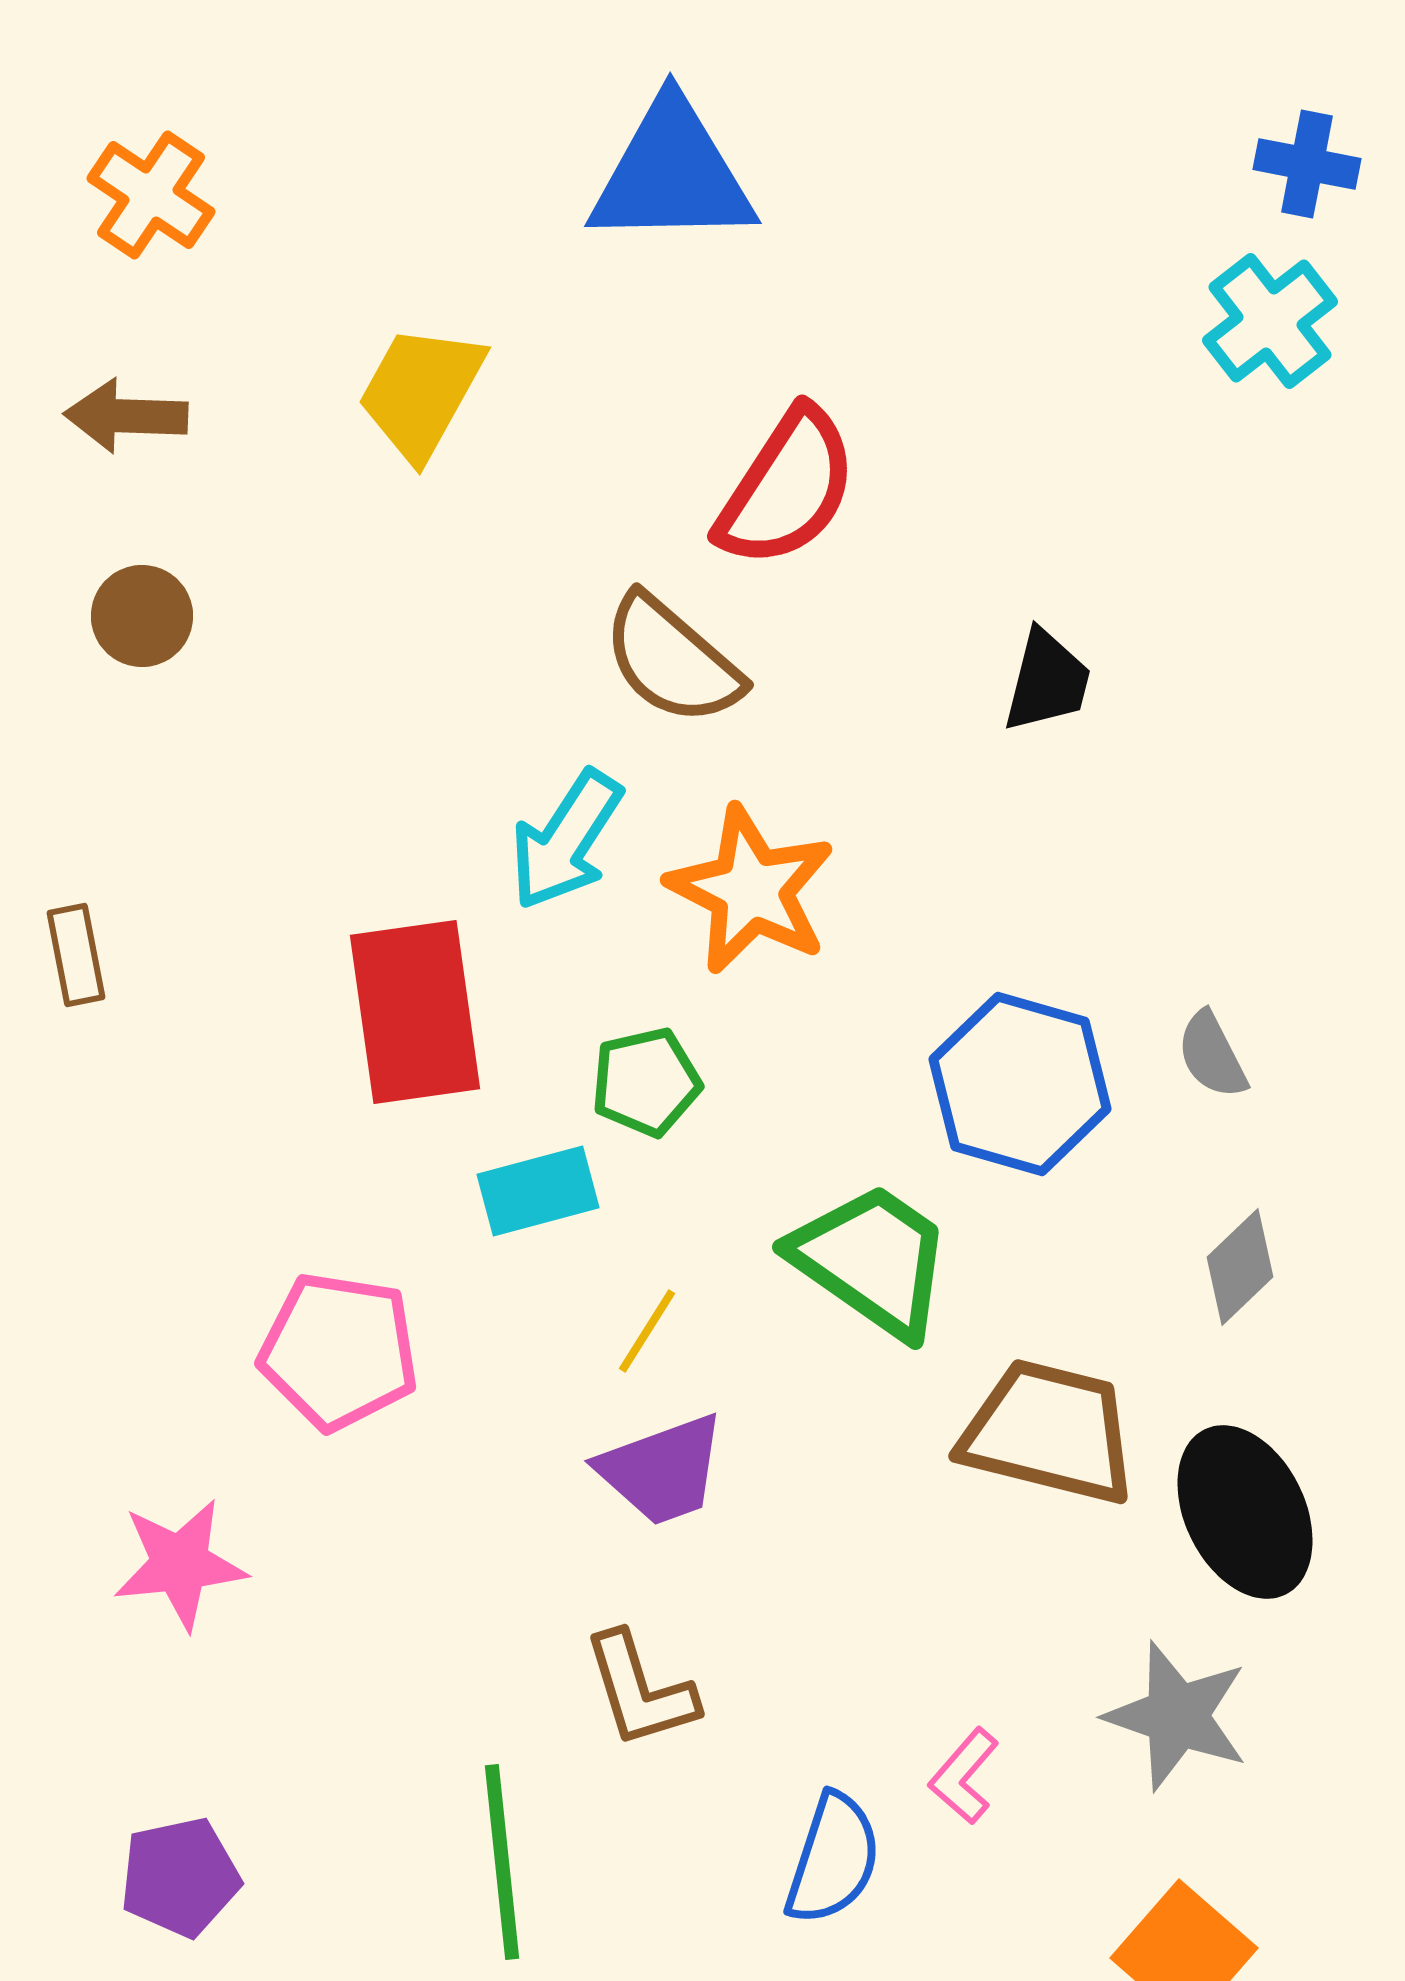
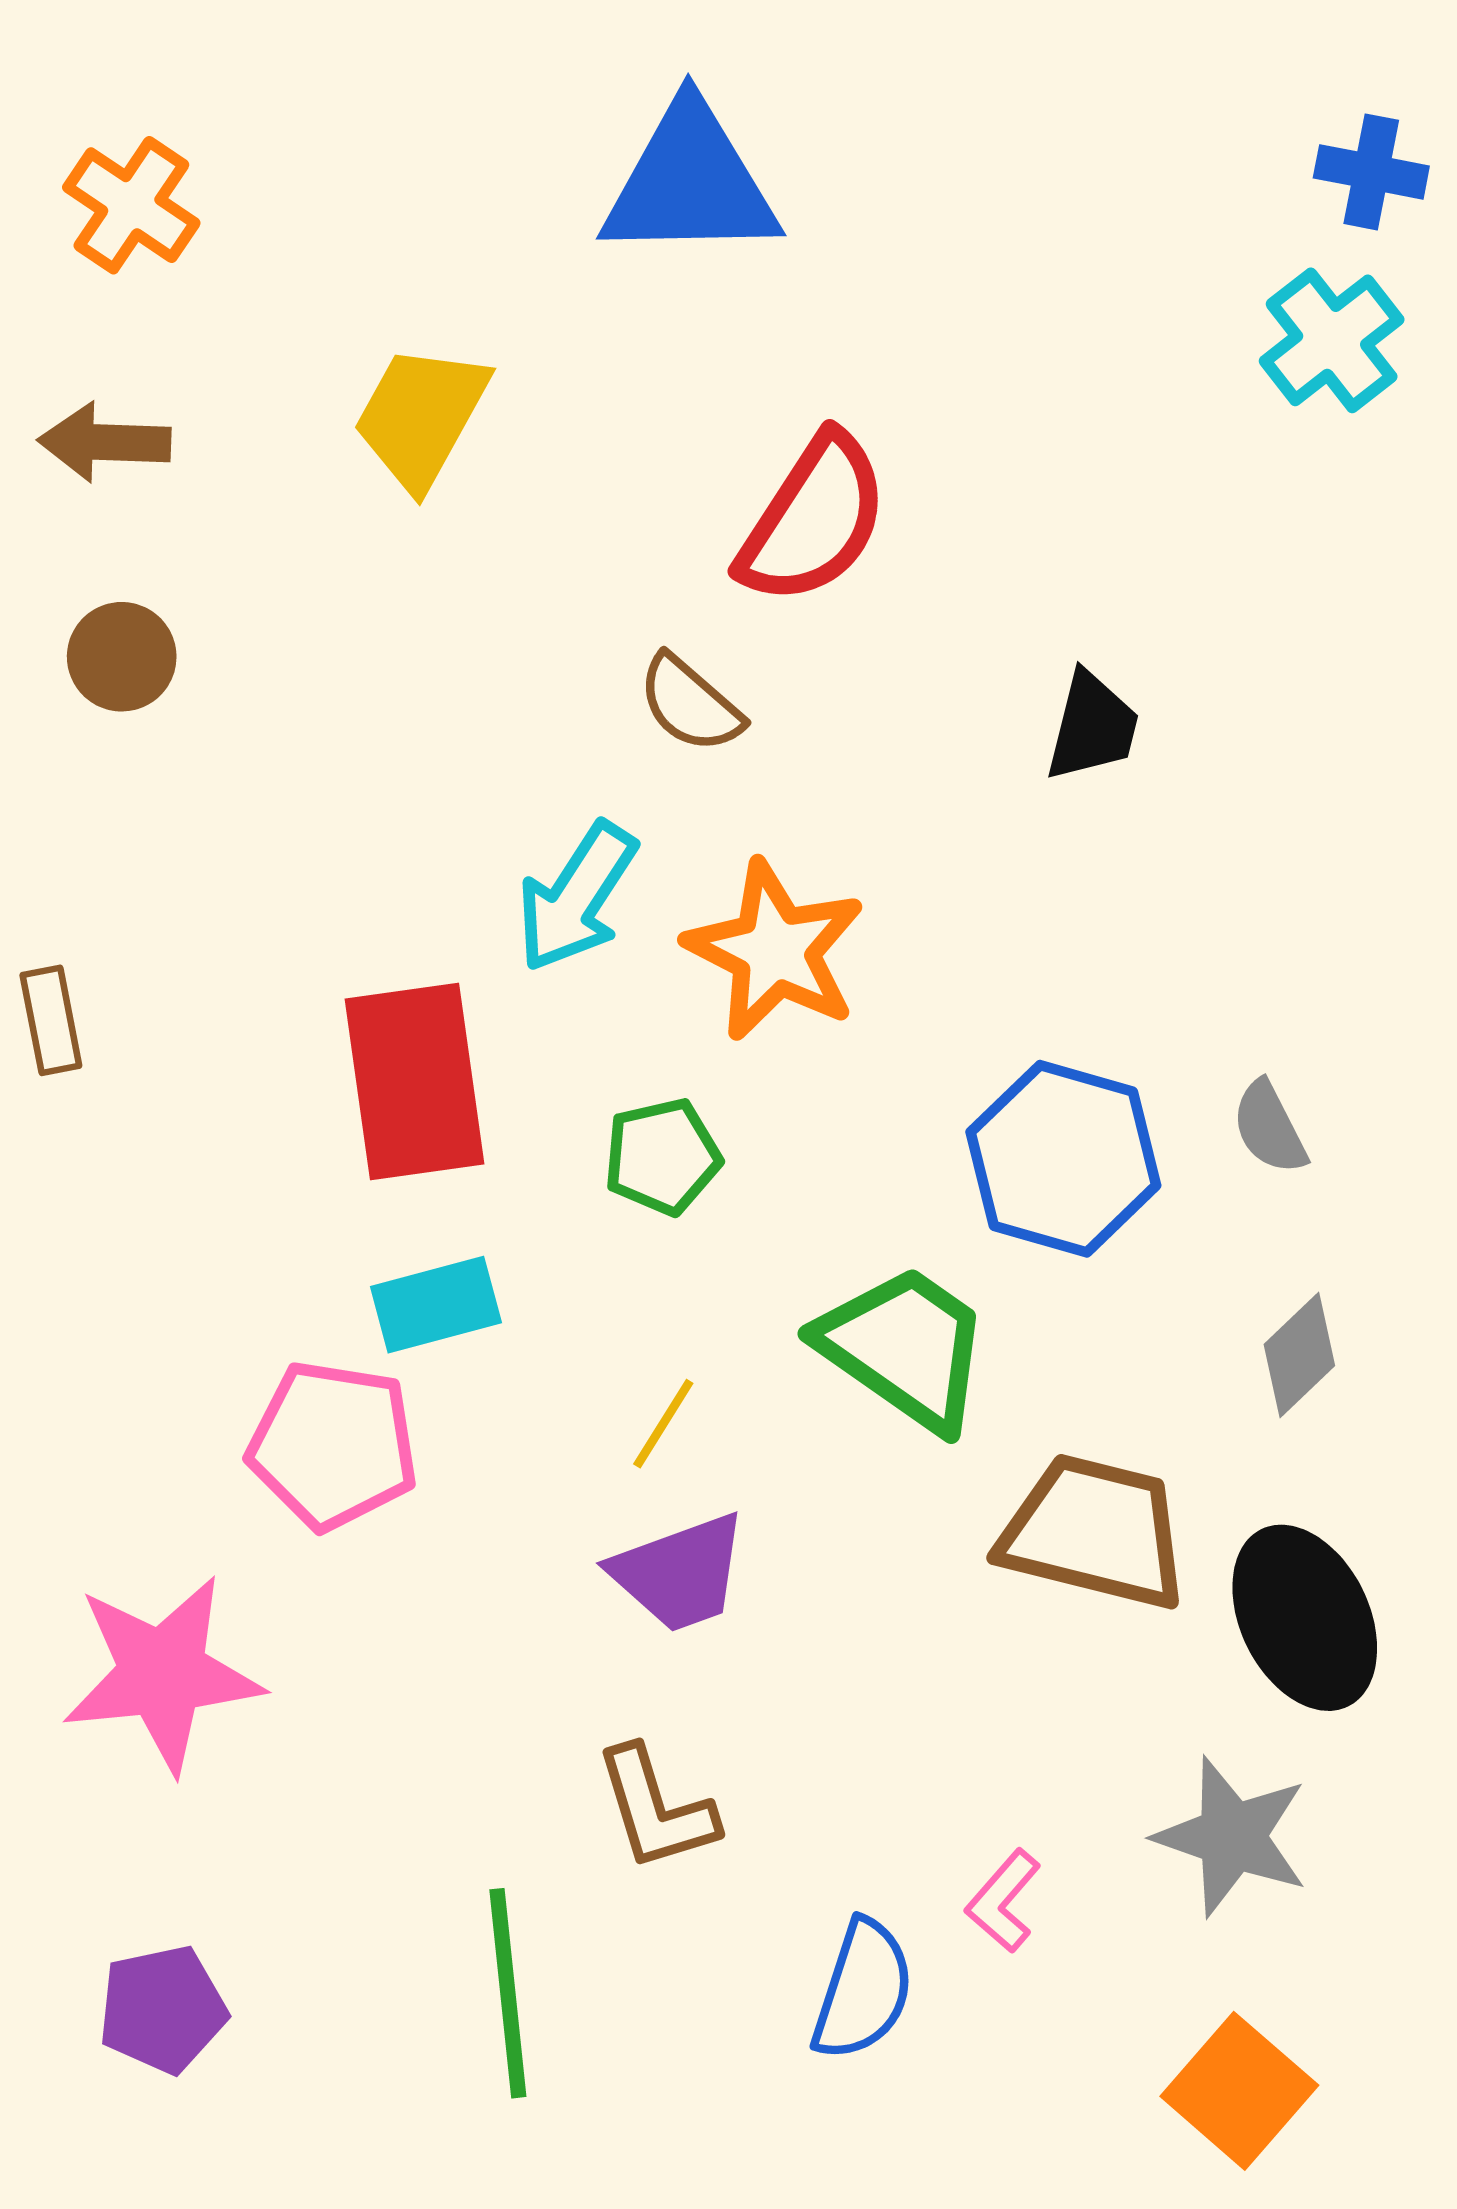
brown semicircle: (672, 660) -> (690, 704), size x0.7
cyan rectangle: (538, 1191) -> (436, 1305), moved
pink star: (180, 1564) -> (162, 1674), size x1.4

